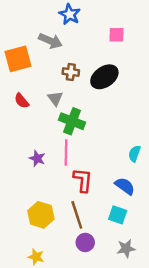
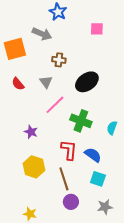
black ellipse: (104, 77) -> (87, 82), moved
green cross: (72, 121) -> (81, 121), moved
pink line: (66, 152) -> (55, 105), moved, turned 45
blue semicircle: (125, 186) -> (93, 155), moved
yellow hexagon: (41, 215) -> (34, 167), moved

